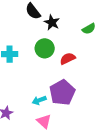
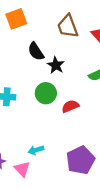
purple pentagon: (62, 93) -> (80, 160), moved
pink triangle: (44, 121) -> (22, 169), moved

